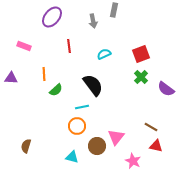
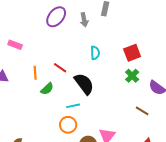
purple ellipse: (52, 17) -> (56, 17), moved
red line: (69, 46) -> (60, 68), moved, turned -48
cyan semicircle: (104, 54) -> (95, 53), turned 112
brown line: (151, 127) -> (142, 111), moved

